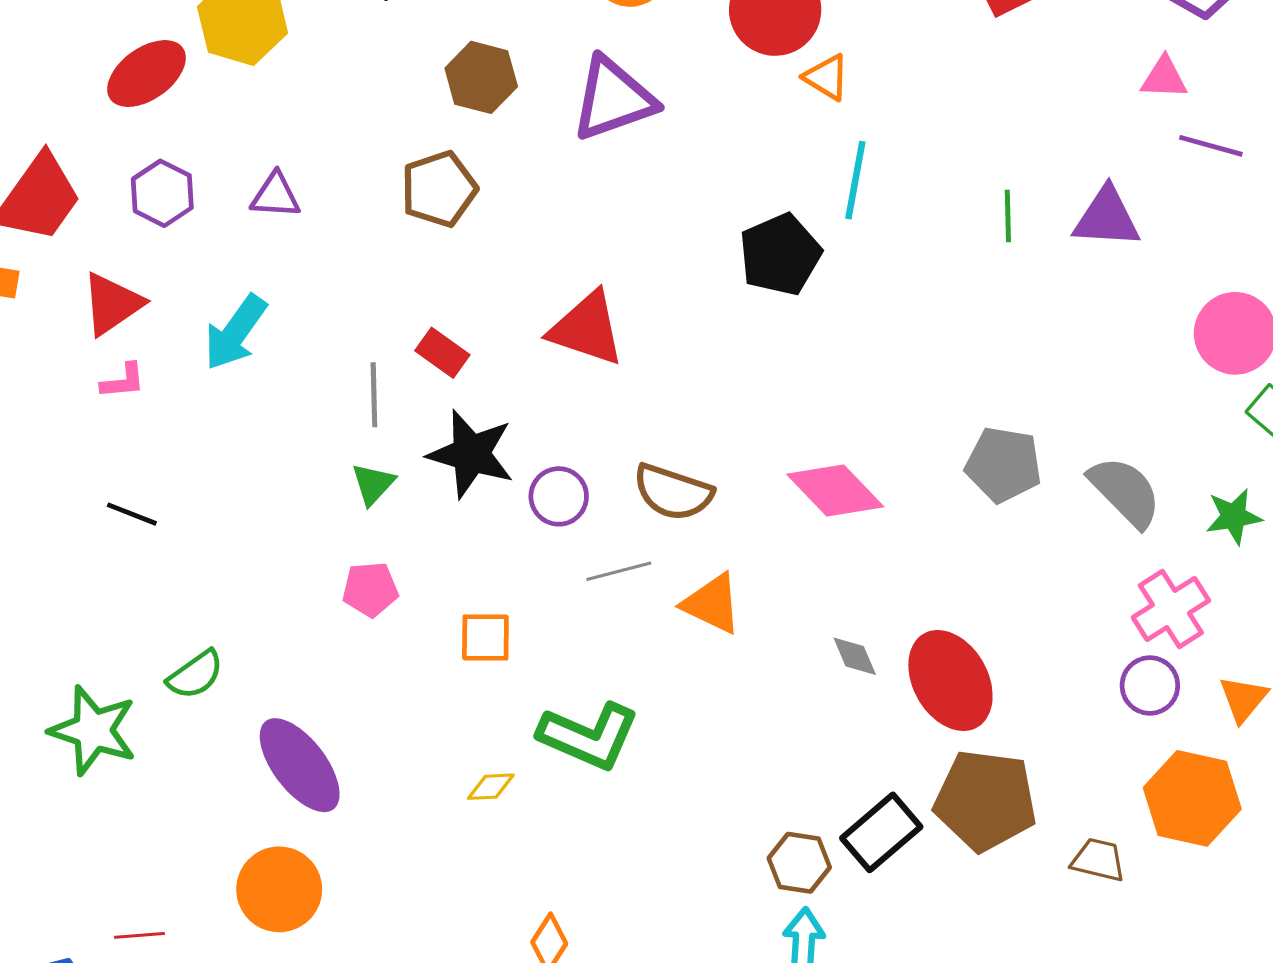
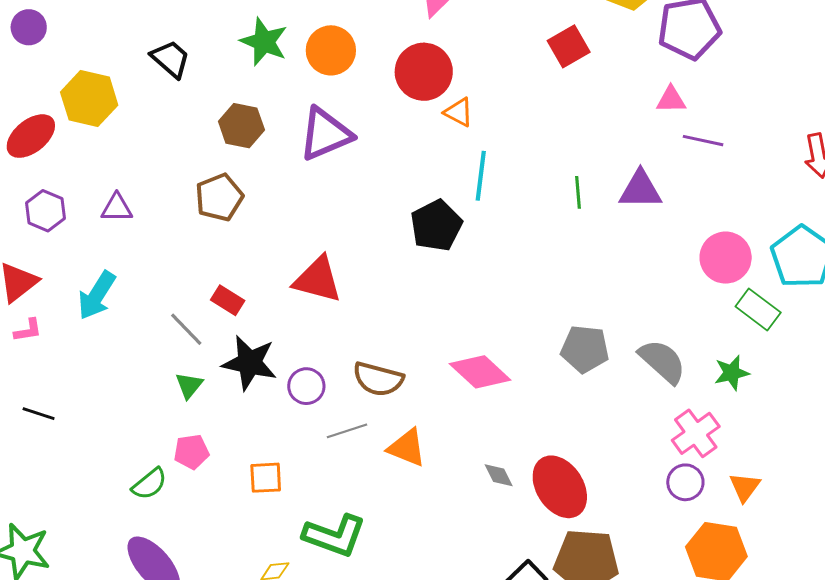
gray line: (374, 395) -> (186, 329), turned -39
green semicircle: (195, 675) -> (149, 484), moved

